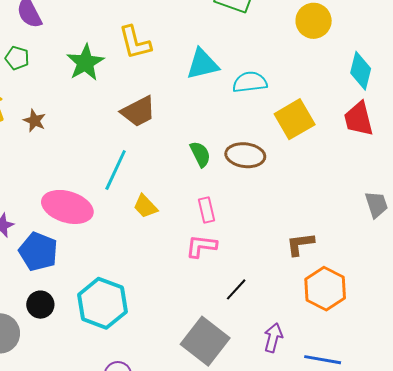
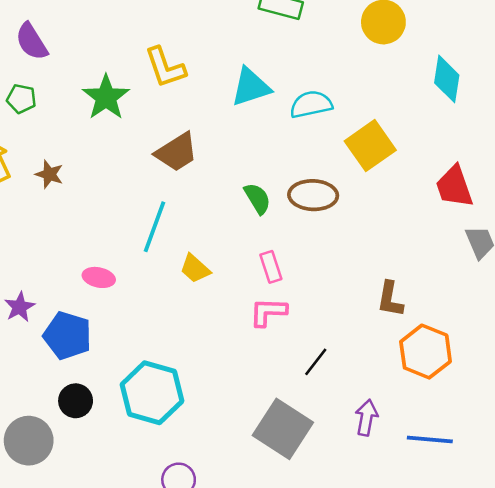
red trapezoid: (359, 119) -> (454, 187), moved
pink ellipse: (67, 207) -> (99, 277), size x0.5
brown L-shape: (300, 244) -> (390, 299), turned -68

